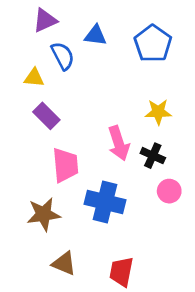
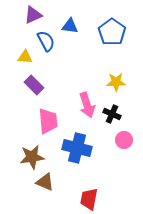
brown triangle: (64, 263) -> (45, 182), moved

